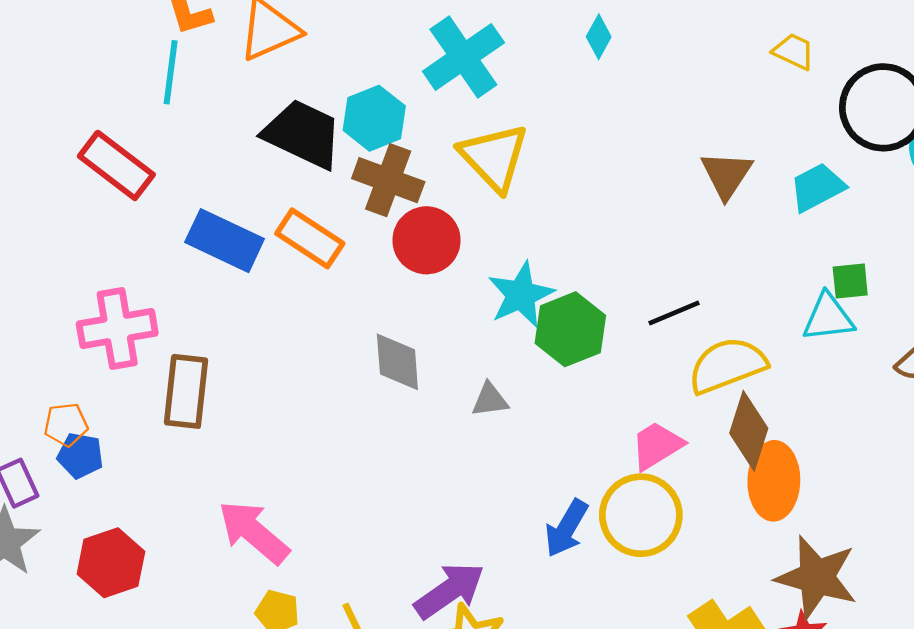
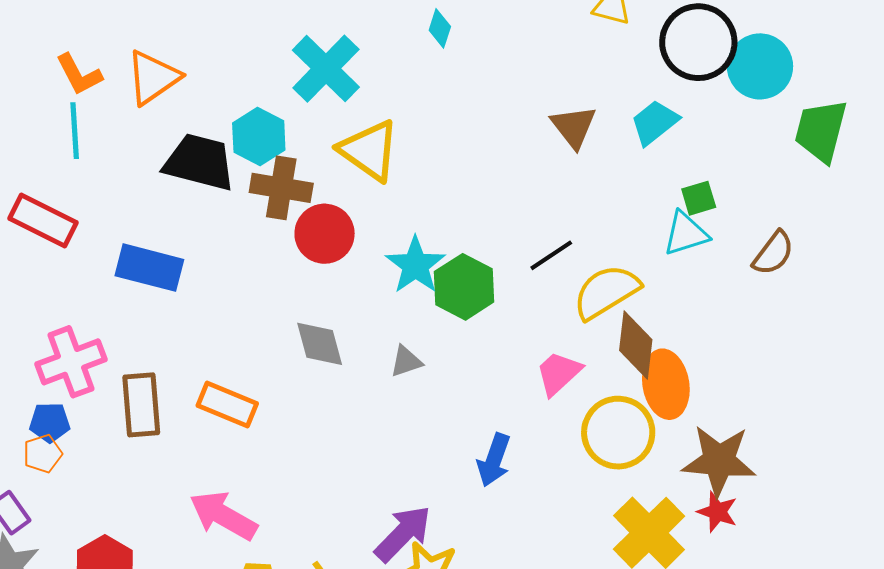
orange rectangle: (310, 238) -> (227, 404), moved
blue pentagon: (80, 456) -> (50, 422), moved
yellow circle: (641, 515) -> (618, 433), moved

